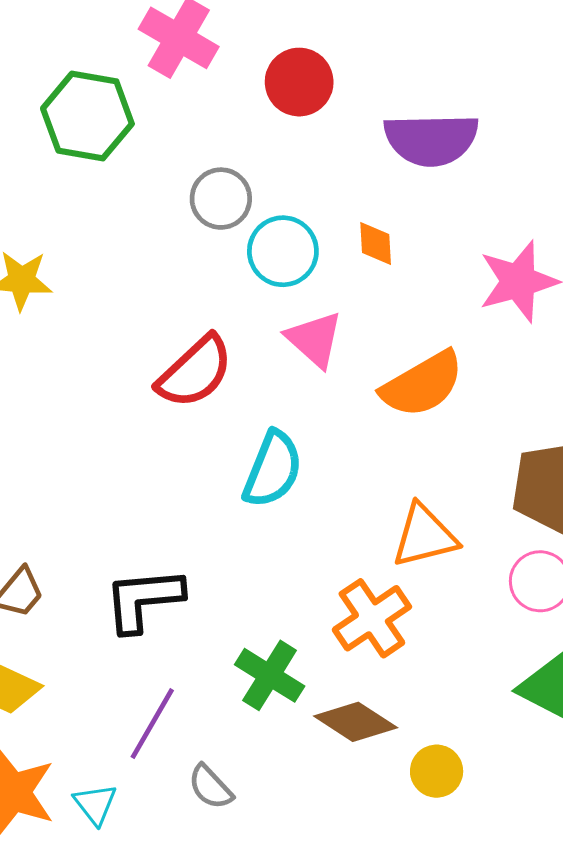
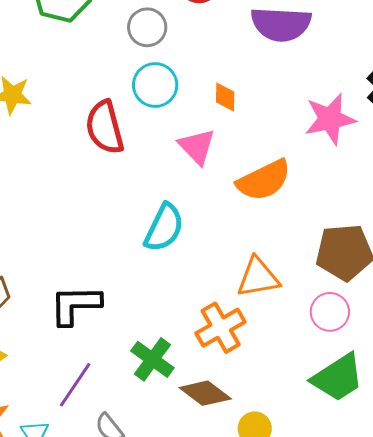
gray circle: (221, 199) -> (147, 27), moved
orange diamond: (376, 243) -> (225, 97), moved
cyan circle: (283, 251) -> (155, 85), moved
red semicircle: (195, 372) -> (105, 127), moved, turned 114

